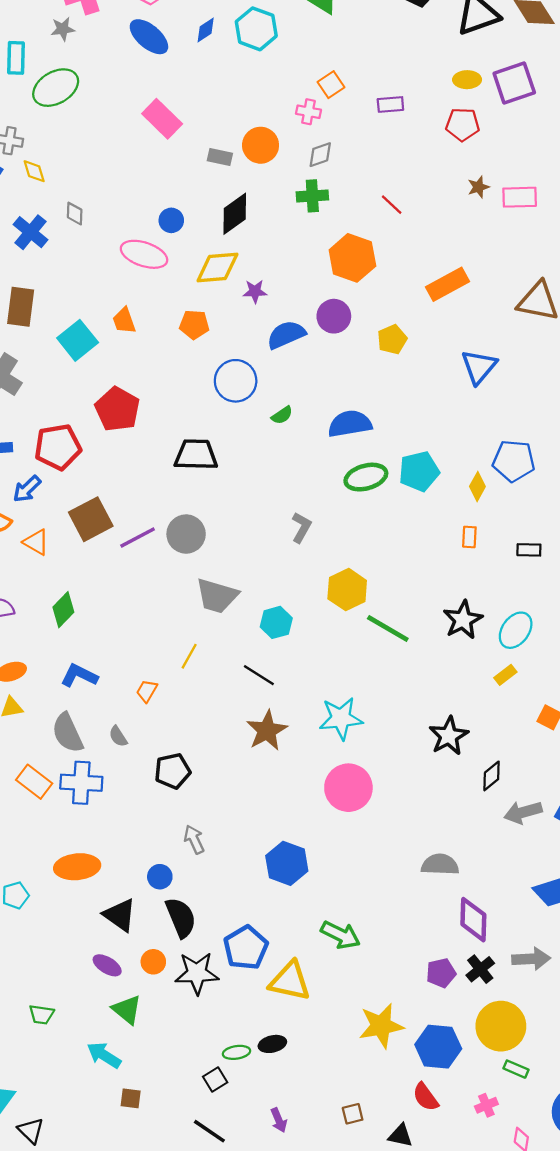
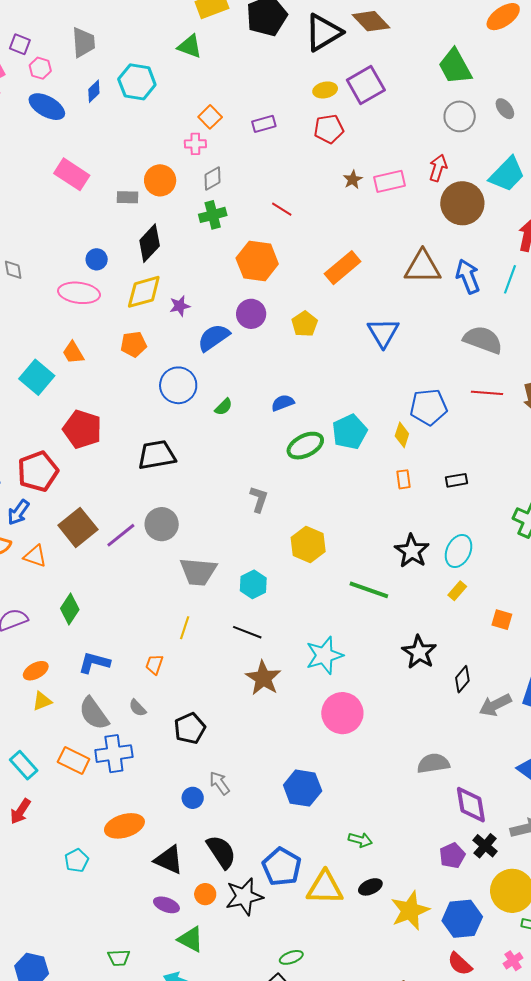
blue semicircle: (350, 424) -> (283, 403), size x0.6
green line: (388, 628) -> (369, 590), moved
blue circle: (160, 877) -> (193, 798), moved
green arrow: (341, 935) -> (360, 840), size x0.7
black ellipse: (272, 1044) -> (370, 887), moved

